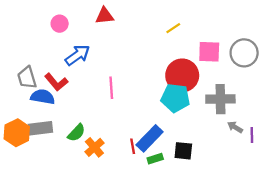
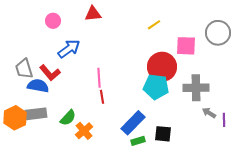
gray circle: (244, 53) -> (218, 33), moved
red line: (133, 146) -> (102, 97), moved

